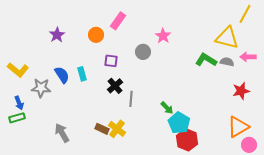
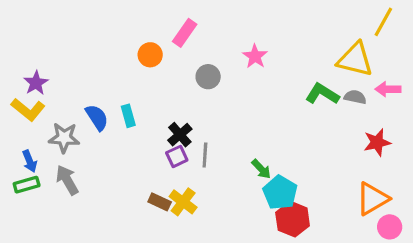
purple star: (57, 35) -> (36, 83), moved
gray circle: (143, 52) -> (208, 77), moved
purple square: (111, 61) -> (177, 156), moved, turned -32
gray arrow: (62, 133) -> (67, 180), moved

